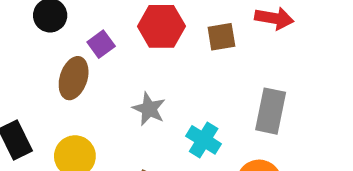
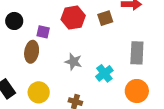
purple square: (101, 44) -> (43, 32), turned -32
cyan cross: (204, 140) -> (104, 73), turned 30

